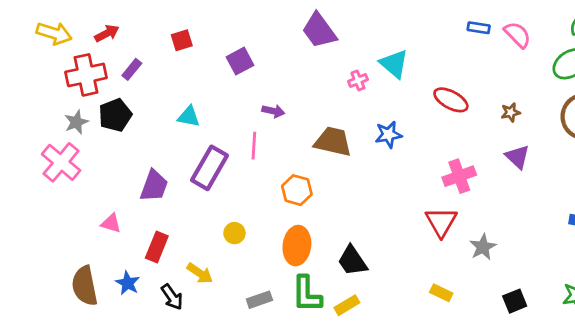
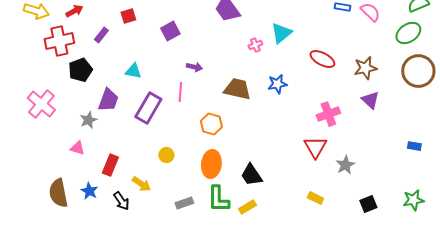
cyan triangle: (394, 64) -> (281, 33), turned 40
purple rectangle: (132, 69) -> (101, 35), moved
brown star: (511, 112) -> (365, 68), size x1.6
gray star: (76, 122) -> (88, 120), moved
purple trapezoid: (154, 186) -> (108, 100), moved

